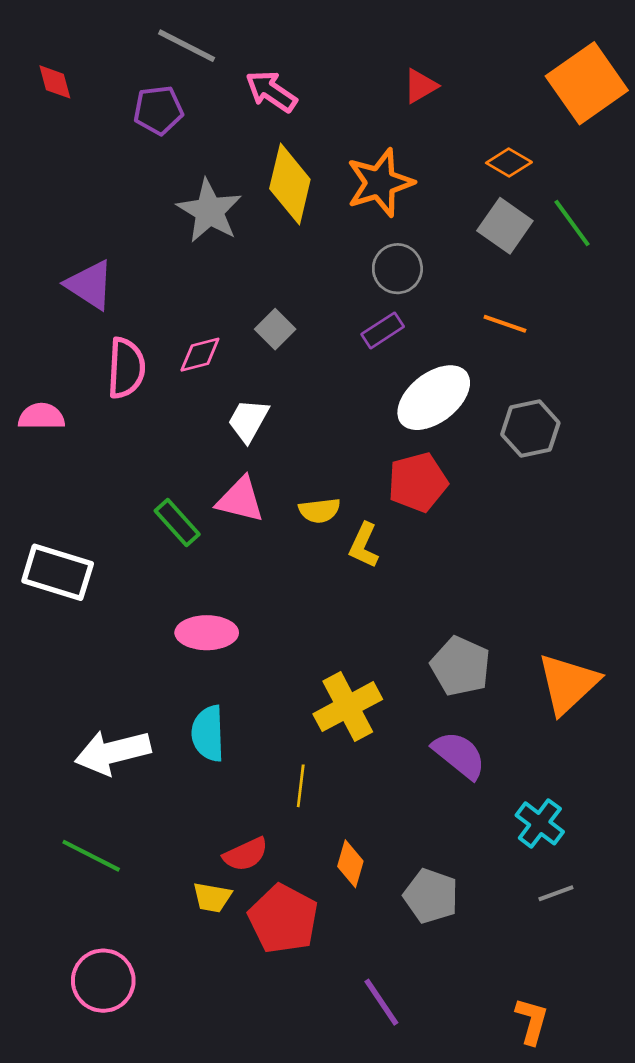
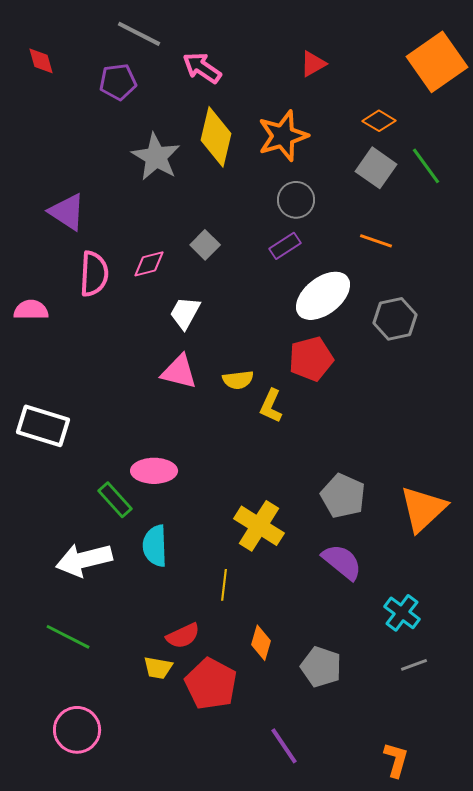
green rectangle: (177, 523) -> (115, 500), moved
yellow cross: (348, 707) -> (259, 526), turned -30

